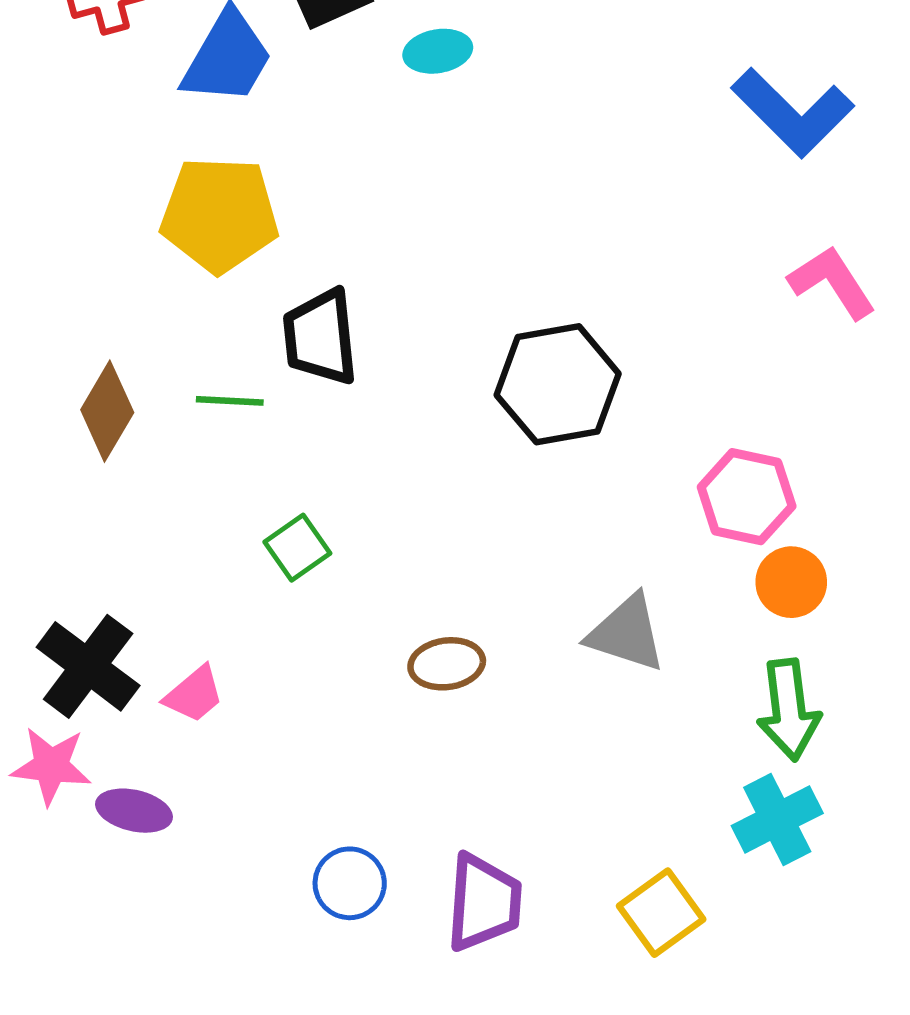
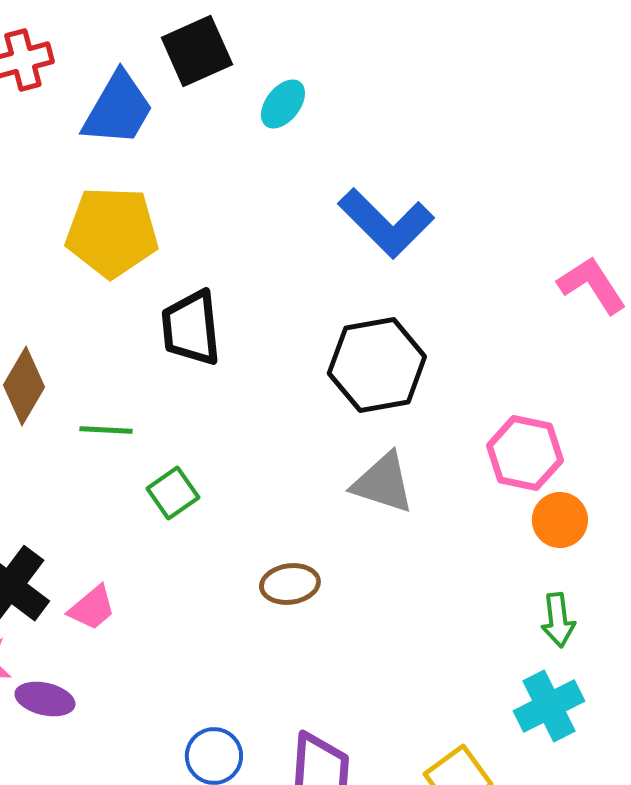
cyan ellipse: (438, 51) -> (283, 104), turned -42
blue L-shape: (793, 112) -> (386, 223), moved
green line: (230, 401) -> (106, 430), moved
gray triangle: (627, 633) -> (383, 483), moved
green arrow: (789, 710) -> (558, 620), size x0.7

